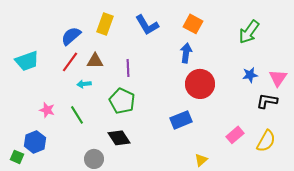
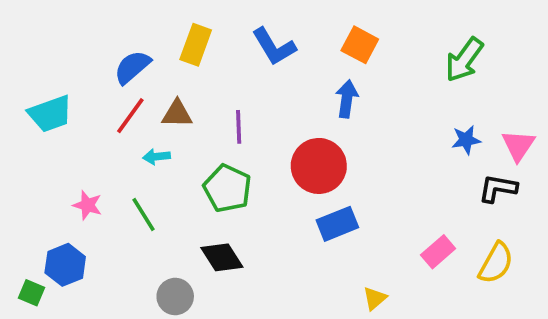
red circle: (200, 84) -> (319, 166), moved

